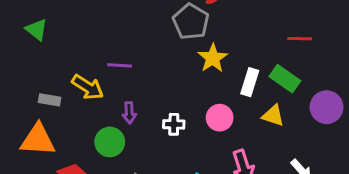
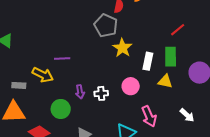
red line: (300, 39) -> (178, 30), turned -35
green rectangle: (285, 79) -> (171, 57), turned 60
purple arrow: (129, 113) -> (80, 92), moved

